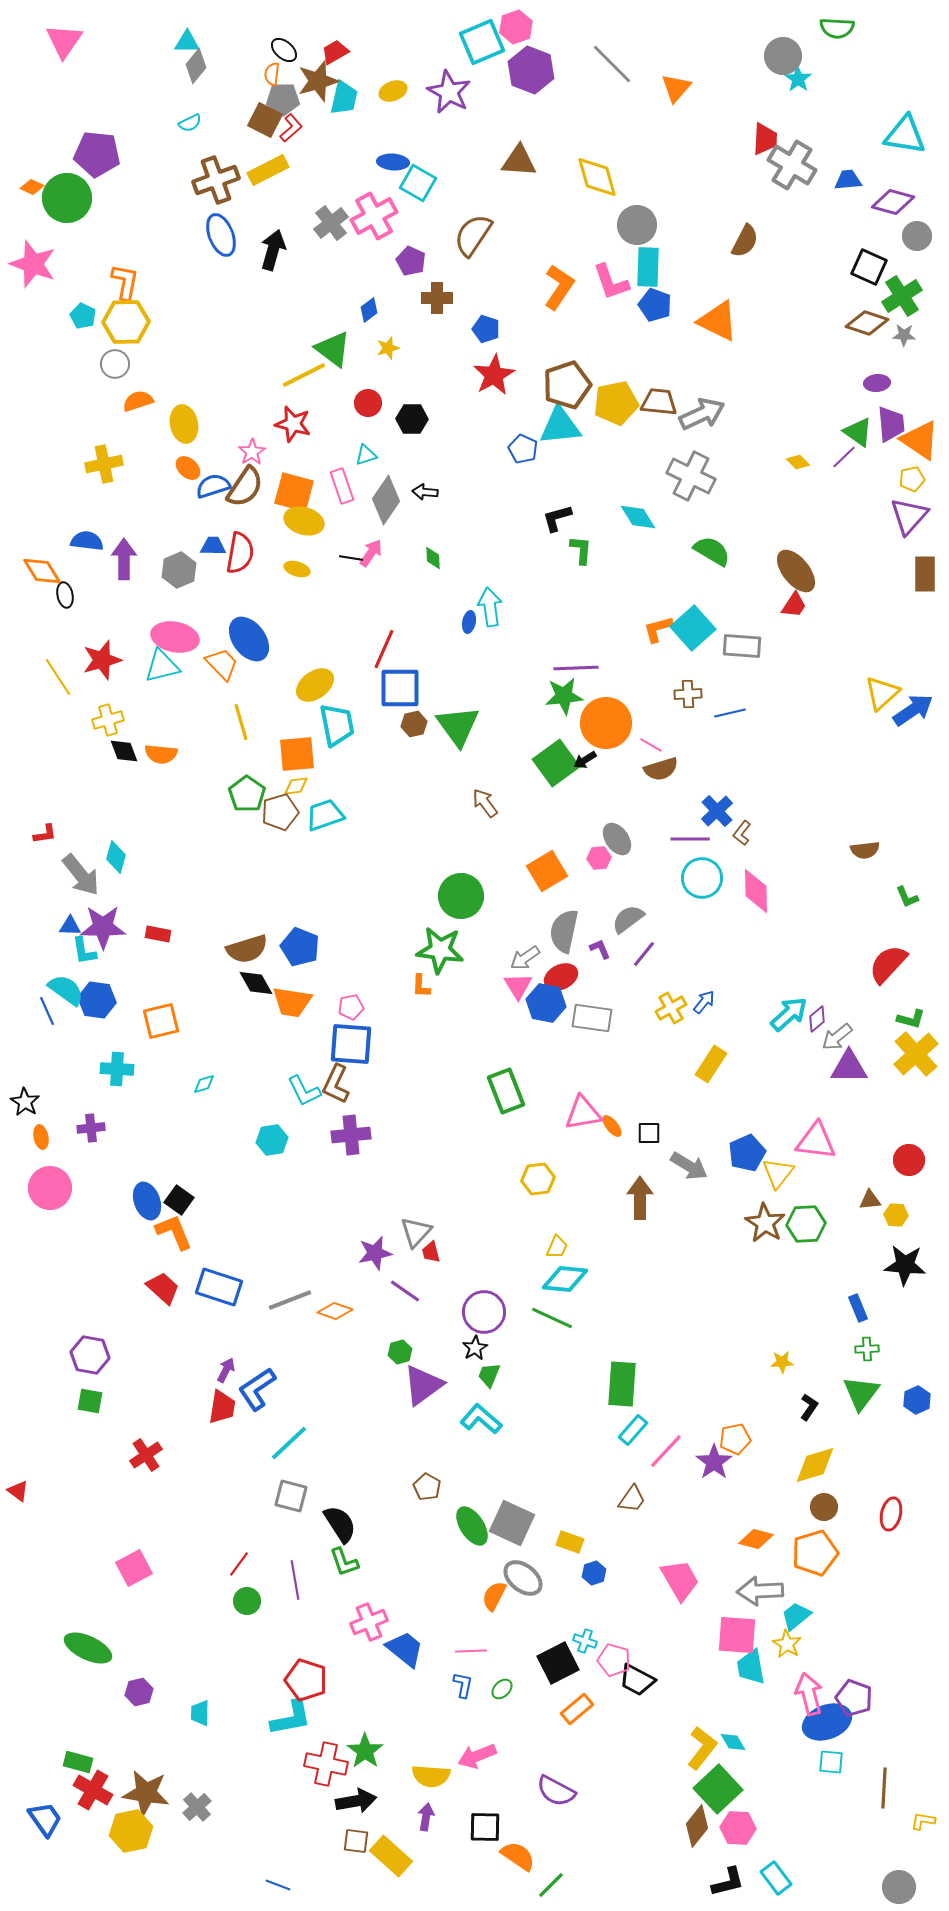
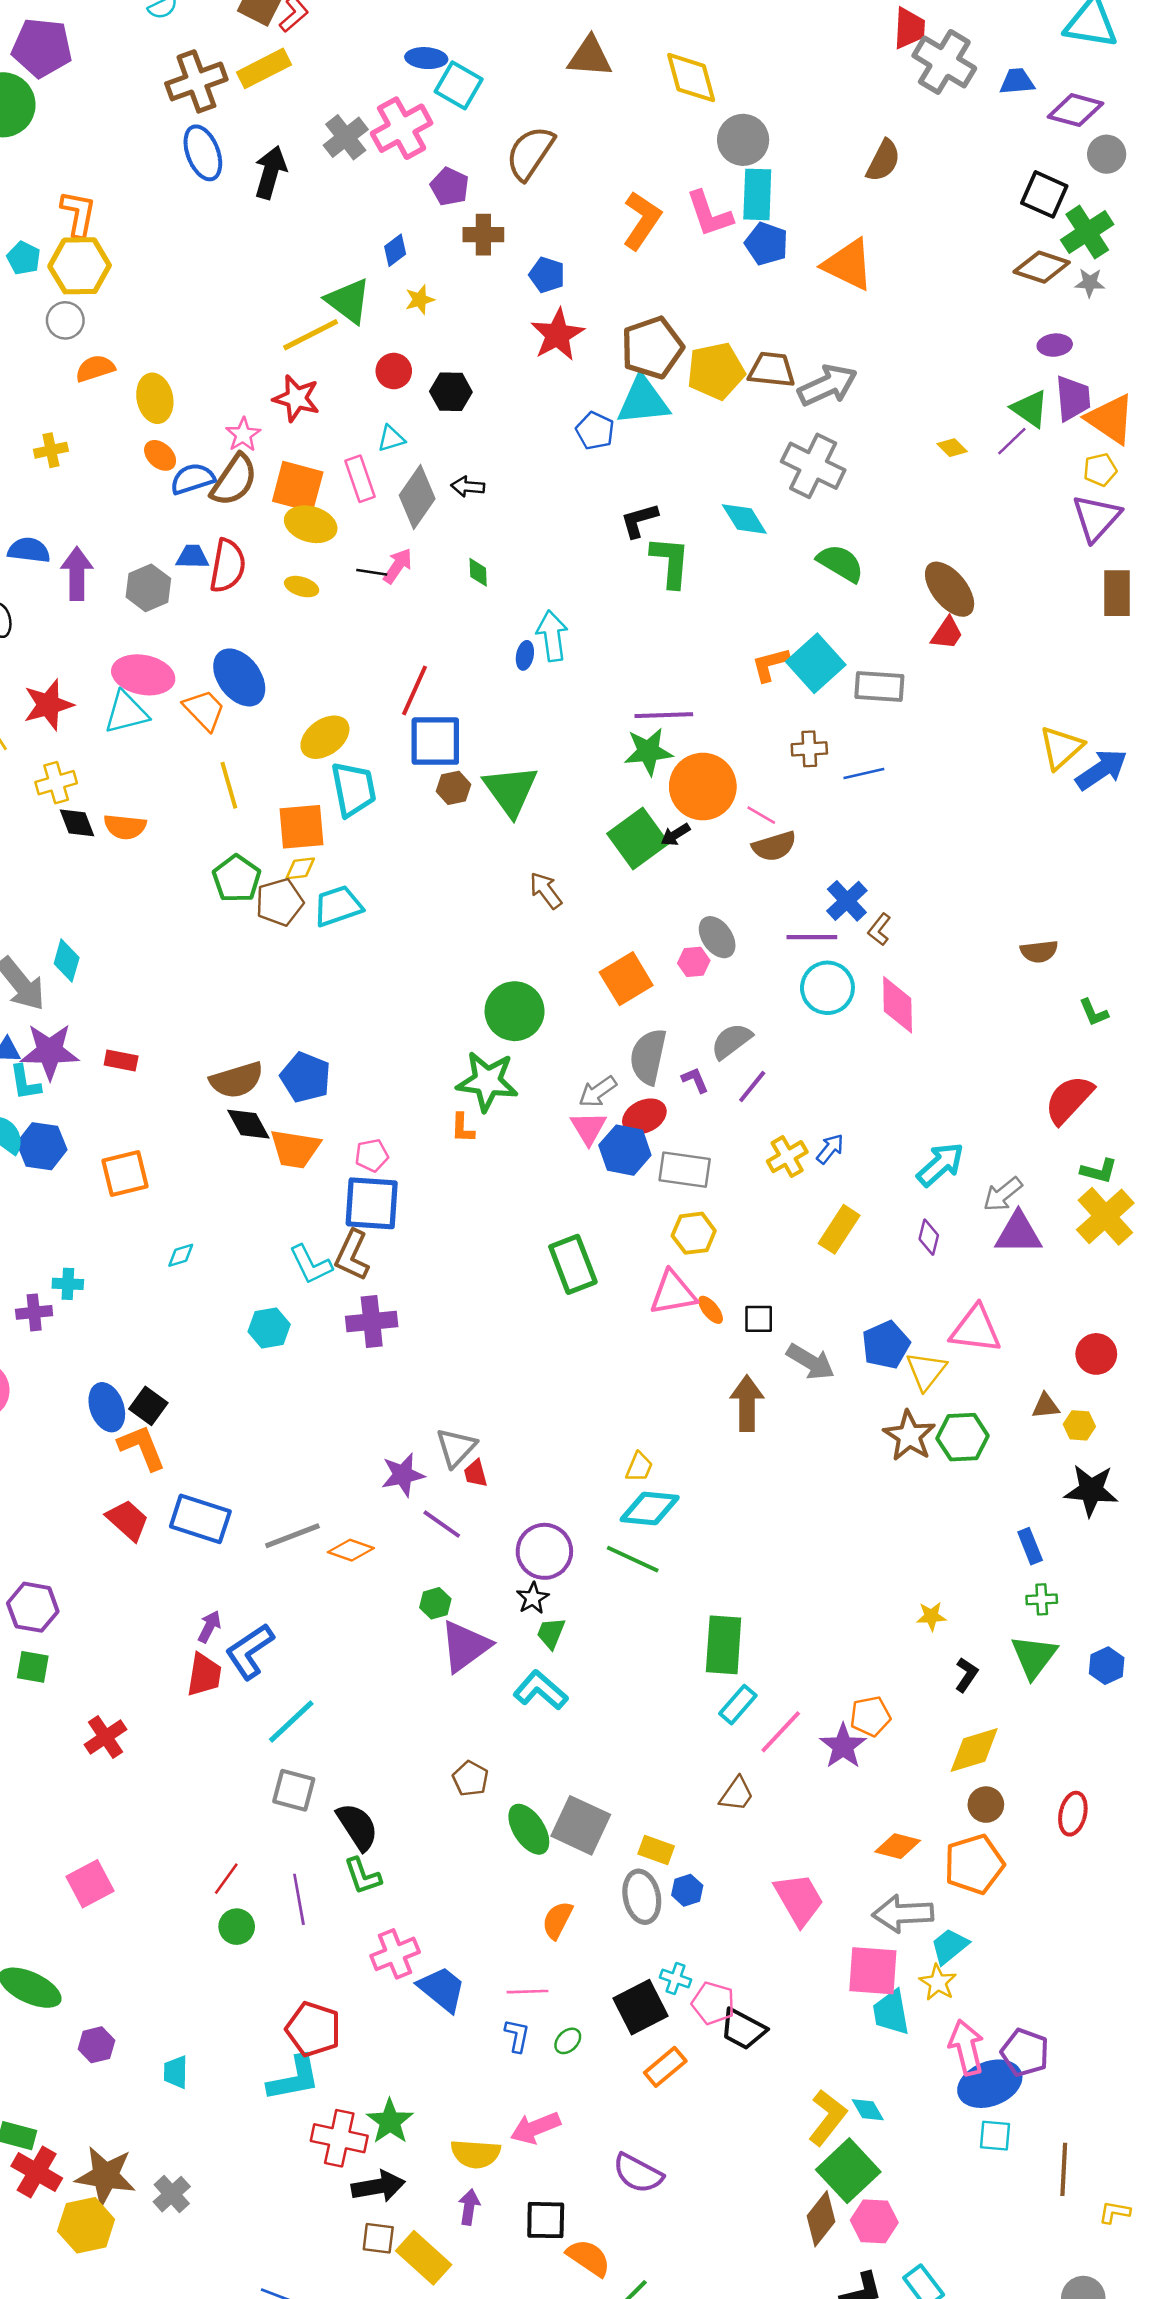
yellow cross: (104, 464) -> (51, 450), size x0.7
green L-shape: (581, 550) -> (670, 562), size x1.4
purple diamond: (817, 1019) -> (929, 1237), moved, turned -36
cyan cross: (117, 1069) -> (68, 1284), moved, size x0.7
yellow hexagon: (538, 1179) -> (694, 1233), moved
gray ellipse: (523, 1578) -> (642, 1897), moved, turned 39

